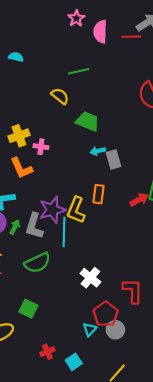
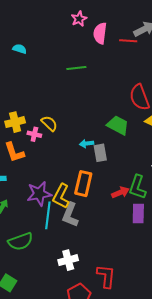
yellow semicircle: (60, 96) -> (49, 123), moved
green trapezoid: (88, 121) -> (118, 125), moved
orange rectangle: (98, 194) -> (83, 184), size x1.4
gray L-shape: (34, 226) -> (70, 215), moved
white cross: (90, 278) -> (68, 260), turned 30

